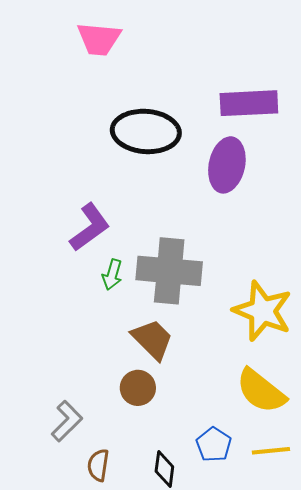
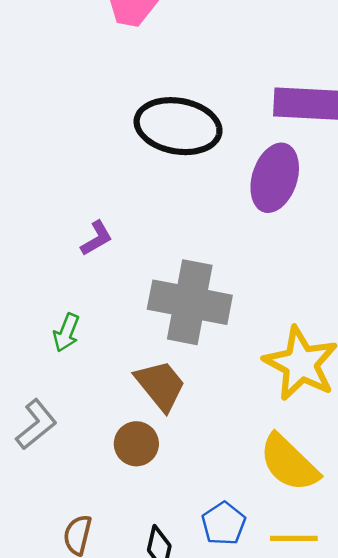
purple L-shape: (90, 227) -> (97, 238), size x0.6
green arrow: (112, 275) -> (66, 333), moved
gray L-shape: (67, 421) -> (36, 424), moved

